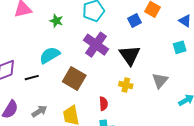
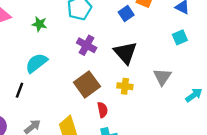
purple cross: (96, 45) -> (87, 45), size x0.7
black line: (32, 78) -> (20, 90), turned -48
brown square: (74, 78) -> (87, 84), moved, turned 30

